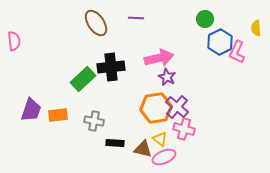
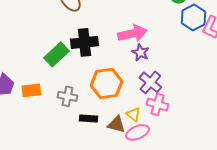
orange hexagon: (156, 108) -> (106, 83), moved

